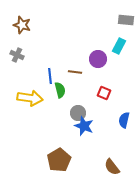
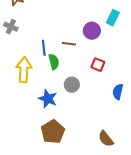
yellow arrow: (30, 98) -> (24, 70), turned -95
blue star: (84, 126) -> (48, 99), moved

